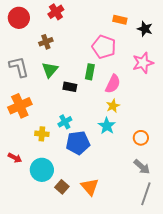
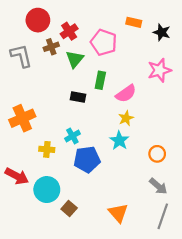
red cross: (56, 12) -> (69, 31), moved
red circle: (19, 18) -> (38, 20), moved
pink pentagon: (104, 47) -> (104, 42), moved
gray L-shape: (19, 67) -> (21, 56), moved
green triangle: (50, 70) -> (75, 59), moved
pink semicircle: (113, 84) -> (126, 94), turned 30
red arrow: (15, 158) -> (17, 176), size x1.5
orange triangle: (90, 187) -> (118, 213), moved

